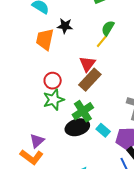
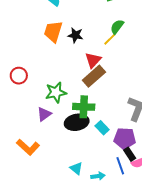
black star: (65, 26) -> (75, 35), moved
red circle: (53, 81) -> (19, 76), moved
green cross: (83, 111) -> (84, 107), turned 30
purple triangle: (37, 141) -> (44, 114), moved

